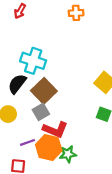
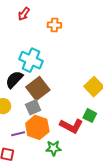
orange cross: (76, 13) -> (54, 25), moved
red L-shape: (55, 130) -> (71, 126), moved
orange hexagon: (49, 148) -> (37, 127), moved

